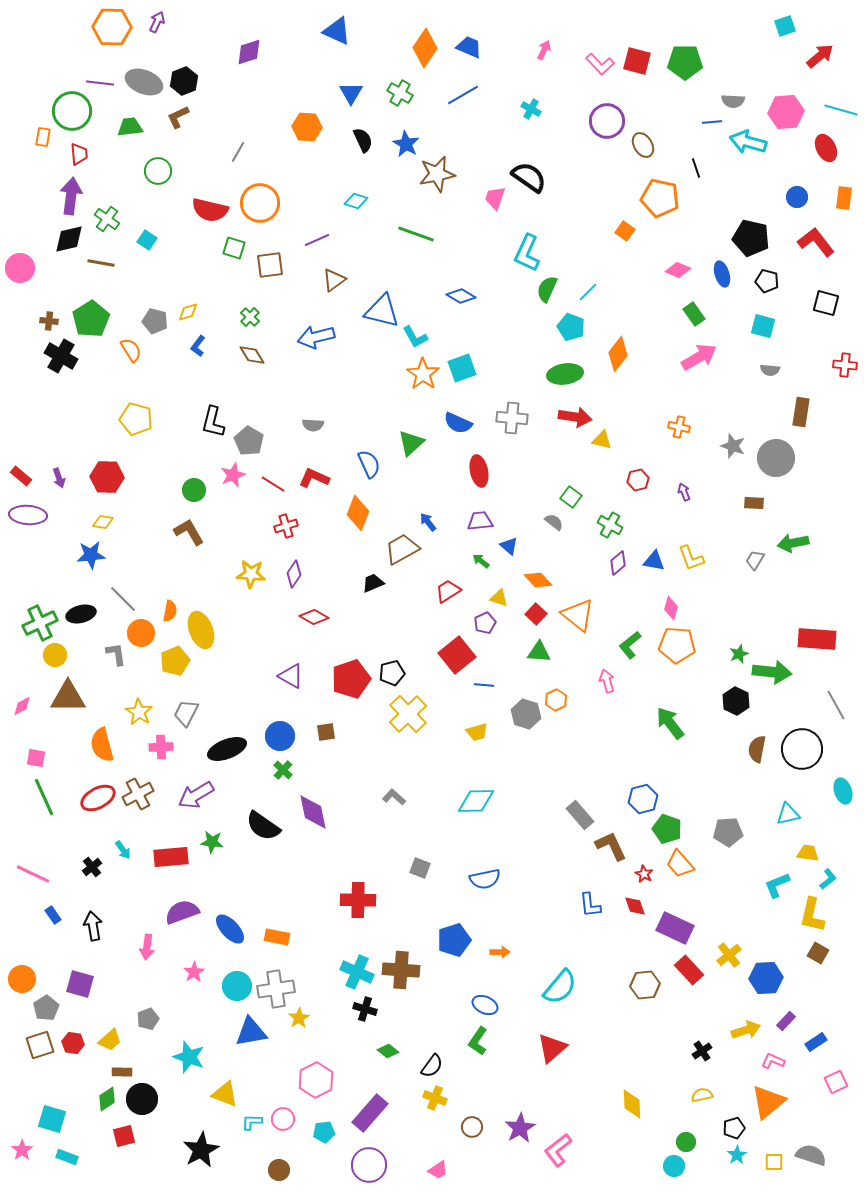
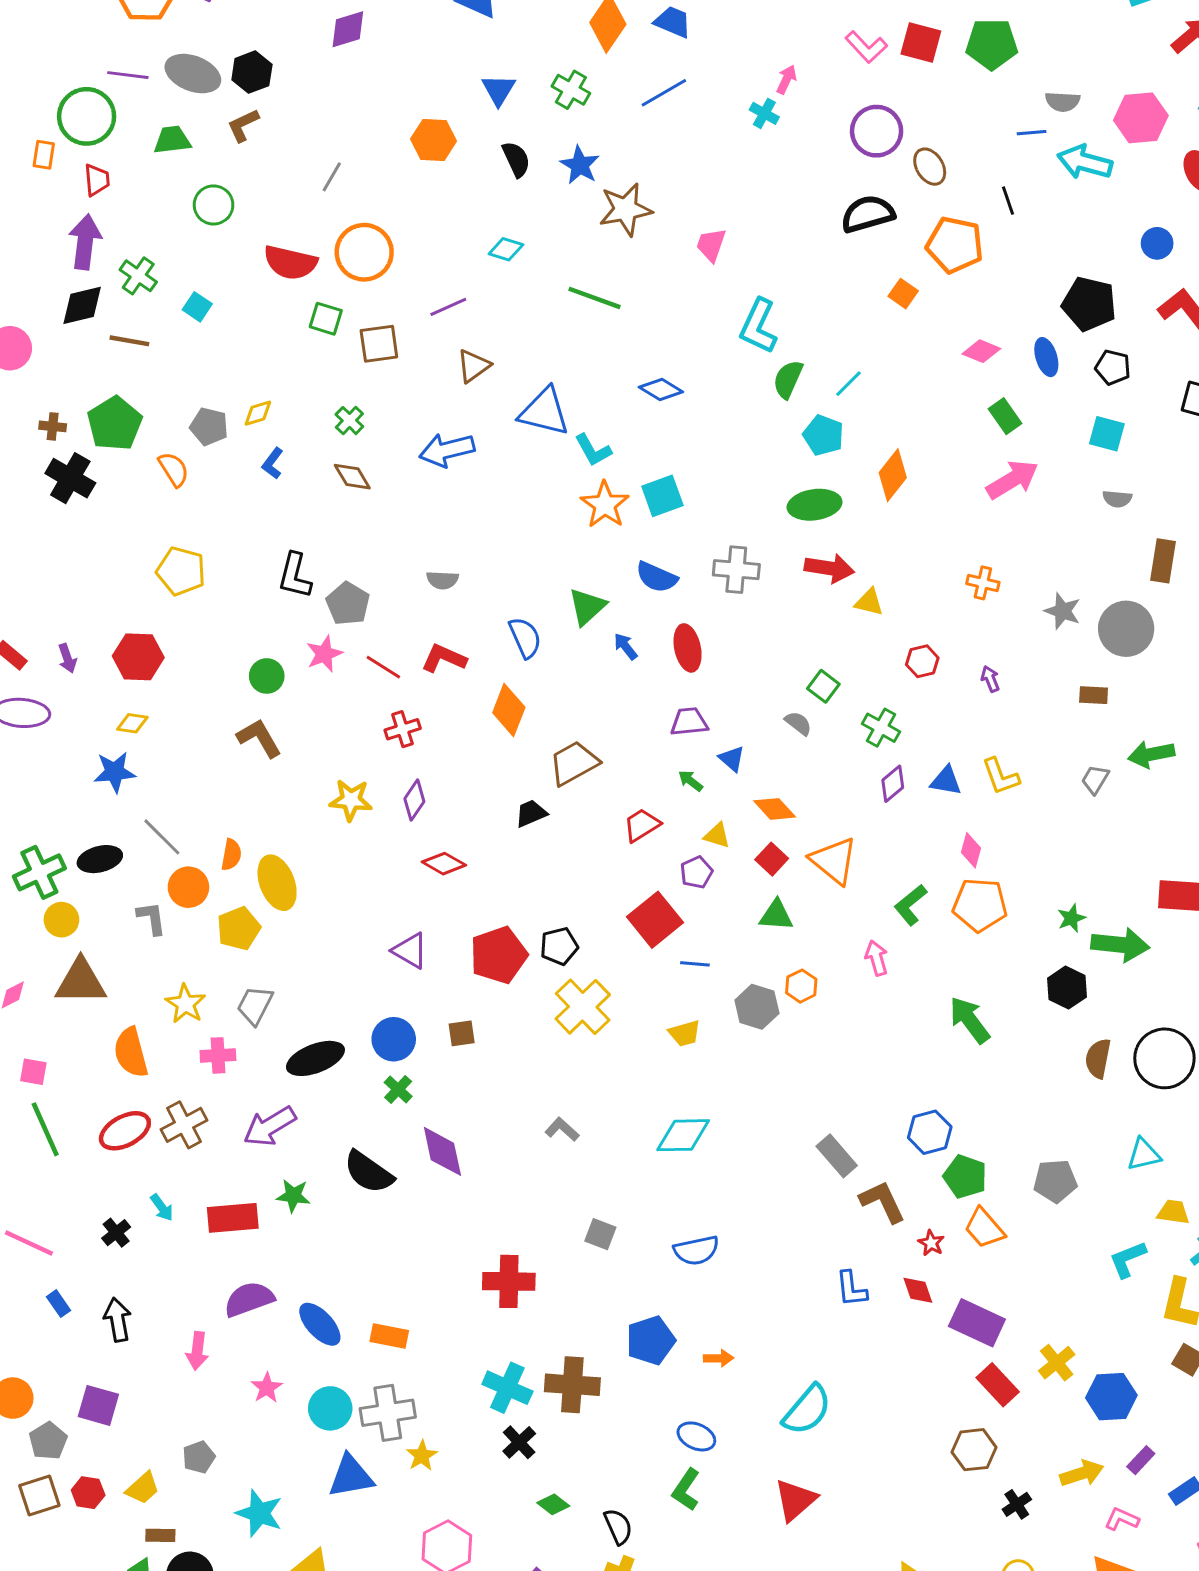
pink arrow: (544, 50) -> (786, 79), moved
black semicircle: (529, 177) -> (868, 214), moved, turned -51
blue arrow: (428, 522) -> (626, 646), moved
brown hexagon: (645, 985) -> (974, 1450), moved
black cross: (365, 1009) -> (519, 1442), turned 30
black semicircle: (432, 1066) -> (618, 1527), turned -60

